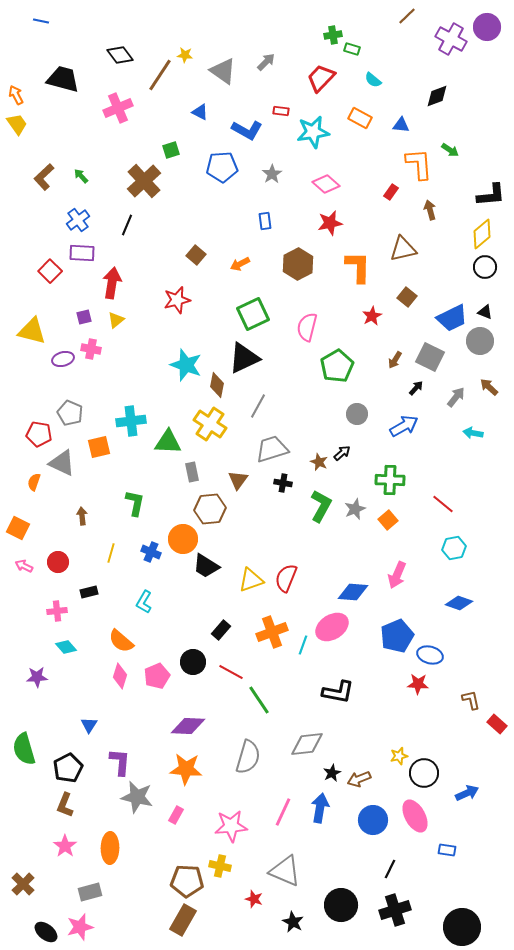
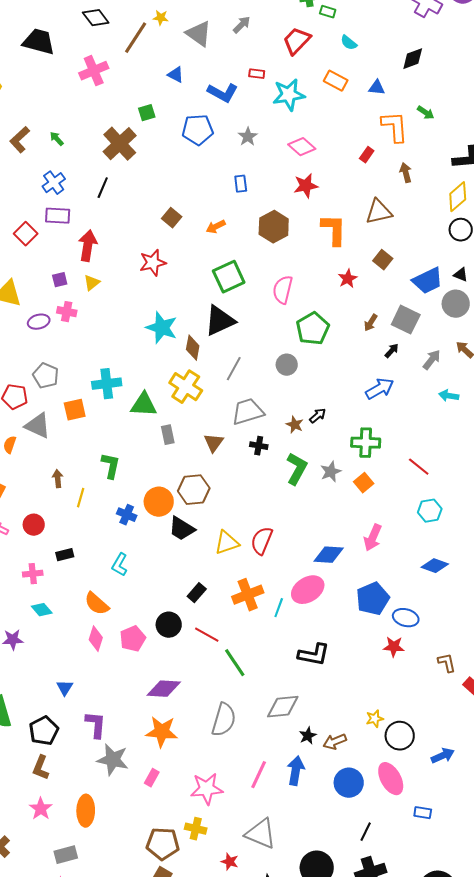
gray circle: (357, 414) -> (287, 365), moved
brown hexagon: (210, 509) -> (194, 490), moved
yellow line: (111, 553) -> (81, 498), moved

